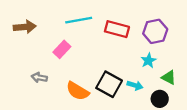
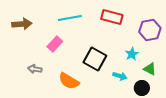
red rectangle: (117, 29) -> (112, 17), moved
purple hexagon: (155, 31) -> (150, 30), moved
black square: (109, 84) -> (95, 59), moved

